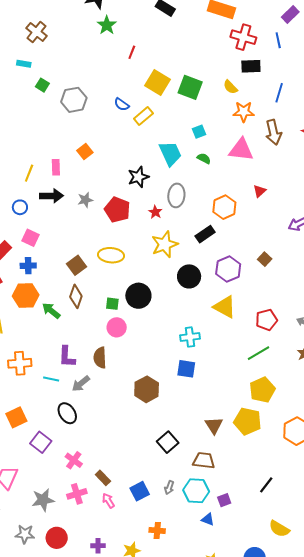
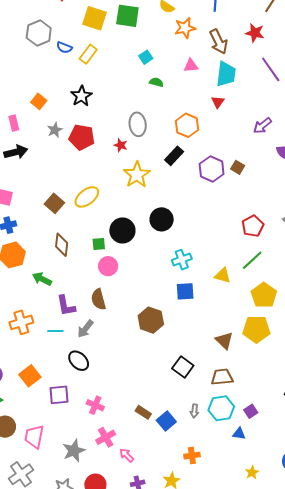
gray hexagon: (74, 100) -> (39, 33), moved
pink triangle: (241, 150) -> (191, 66), size x0.6
cyan trapezoid: (170, 153) -> (226, 74), moved, turned 44
black star: (138, 177) -> (81, 96), moved
gray star: (85, 200) -> (55, 130), moved
red pentagon: (117, 210) -> (82, 137), moved
yellow ellipse: (111, 255) -> (87, 197), turned -30
brown square: (77, 265) -> (54, 203), moved
purple hexagon: (228, 269) -> (212, 169), moved
black circle: (189, 276) -> (162, 219), moved
yellow triangle: (225, 307) -> (223, 275), moved, size x0.7
green arrow: (51, 311) -> (42, 279), moved
purple square: (41, 442) -> (59, 395), turned -30
brown rectangle: (103, 478) -> (143, 412), moved
pink arrow: (108, 501) -> (127, 455), moved

